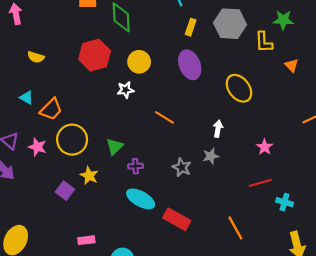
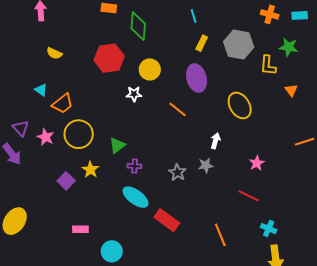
orange line: (164, 117) -> (177, 109), moved
red line: (260, 183) -> (249, 196), turned 35
cyan cross: (285, 202) -> (269, 229), moved

